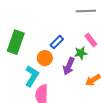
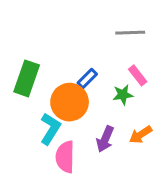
orange circle: (45, 58) -> (70, 102), size x1.6
purple arrow: (69, 66) -> (105, 139), moved

